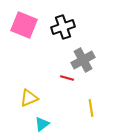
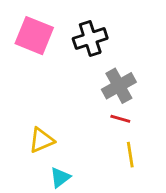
red line: (67, 78) -> (120, 119), moved

